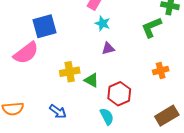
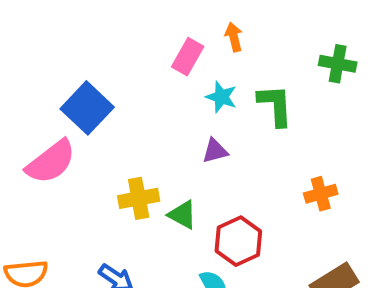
cyan star: (103, 23) -> (221, 97), moved
blue square: (45, 26) -> (87, 108), turned -30
green L-shape: (152, 27) -> (275, 105), moved, turned 110

